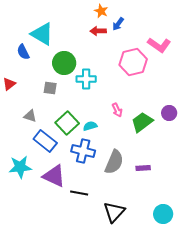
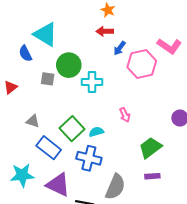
blue arrow: (118, 24) -> (120, 48), moved
gray square: (50, 88) -> (48, 79), moved
green trapezoid: (142, 122) -> (150, 148), moved
gray semicircle: (114, 162) -> (115, 187), moved

